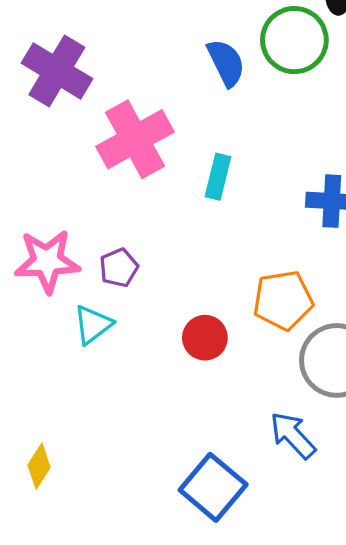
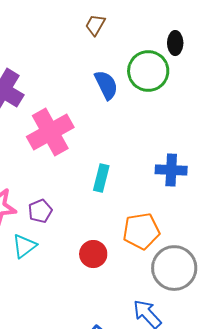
cyan rectangle: (218, 177) -> (101, 178), moved

